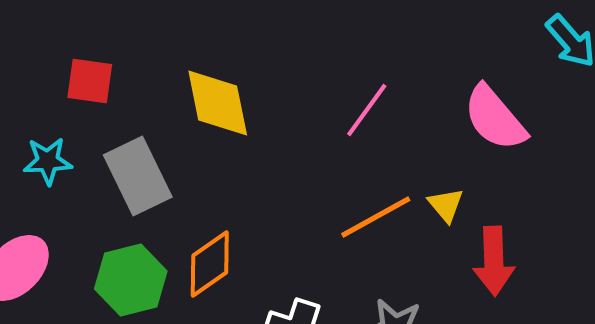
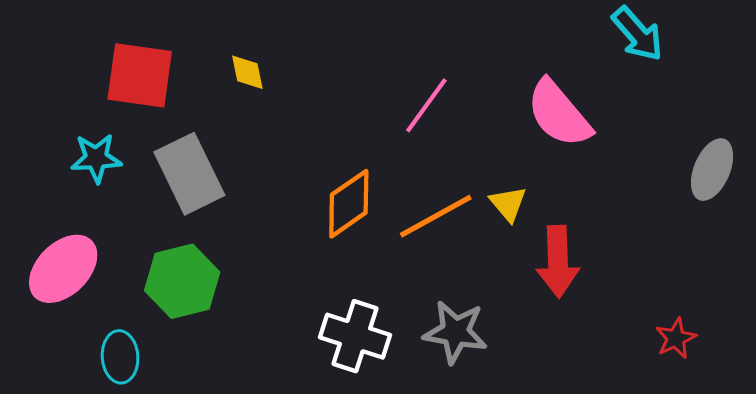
red square: (90, 81) -> (140, 75), size x1.4
yellow diamond: (218, 103) -> (247, 72), moved, size x0.5
orange diamond: (210, 264) -> (349, 204), moved

